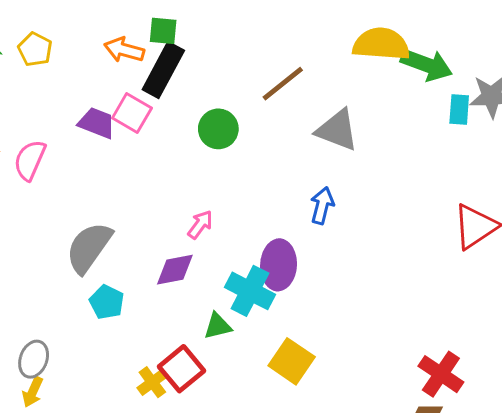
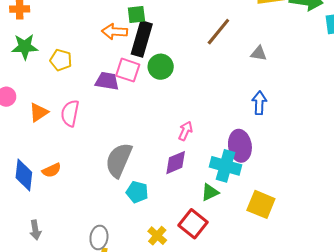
yellow pentagon: (35, 49) -> (61, 60), moved
green circle: (218, 129) -> (161, 67), moved
gray triangle: (337, 130) -> (259, 53), size x0.6
yellow cross: (152, 382) -> (157, 236), moved

